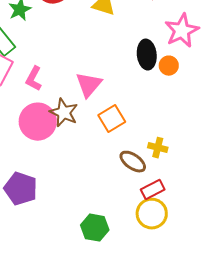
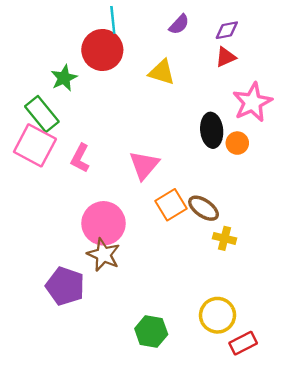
brown star: (64, 113) -> (104, 255), moved
pink circle: (38, 122) -> (104, 223), moved
brown ellipse: (133, 162) -> (204, 208), moved
red rectangle: (153, 190) -> (243, 343), moved

